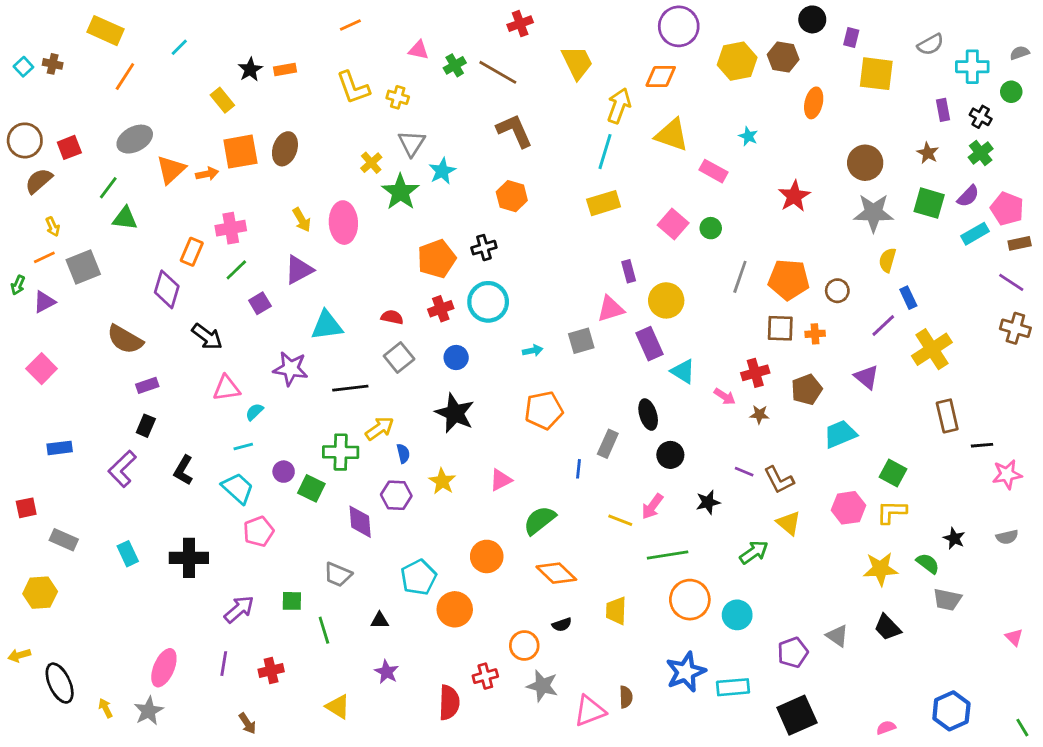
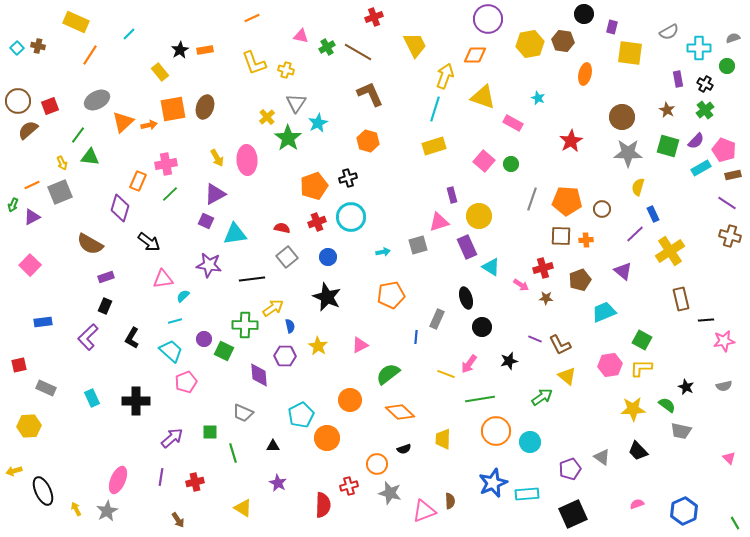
yellow arrow: (53, 227) -> (62, 163), moved
purple square: (260, 303) -> (206, 221), moved, turned -35
pink semicircle: (886, 728) -> (637, 504), moved

